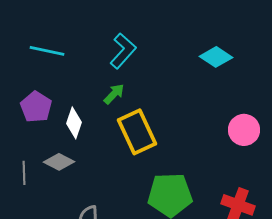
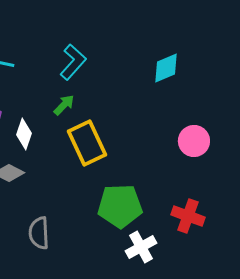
cyan diamond: (216, 57) -> (166, 68), turned -56

